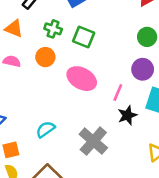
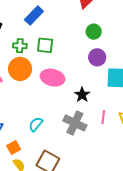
orange circle: (45, 57) -> (20, 69), size x1.5
pink line: (118, 92) -> (103, 117), moved
black star: (127, 115) -> (82, 95), moved

